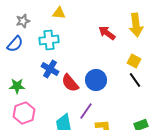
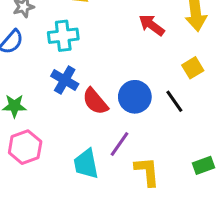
yellow square: (134, 61) -> (193, 68), turned 32
black line: (135, 80) -> (174, 101), moved

